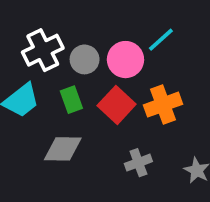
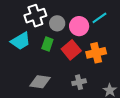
green rectangle: (71, 100) -> (47, 44), turned 32
gray diamond: (63, 149) -> (40, 82), moved

